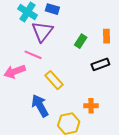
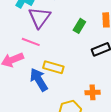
yellow rectangle: (54, 80) -> (53, 67), turned -30
blue arrow: (40, 106) -> (39, 80), moved

